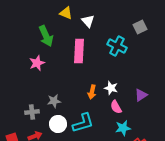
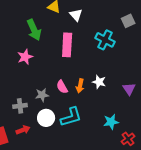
purple triangle: (141, 95) -> (129, 89), turned -32
pink semicircle: (116, 107) -> (62, 87), moved

